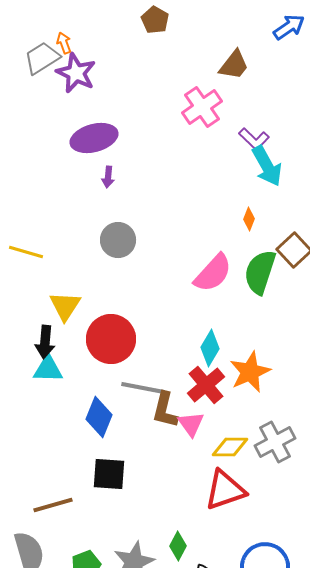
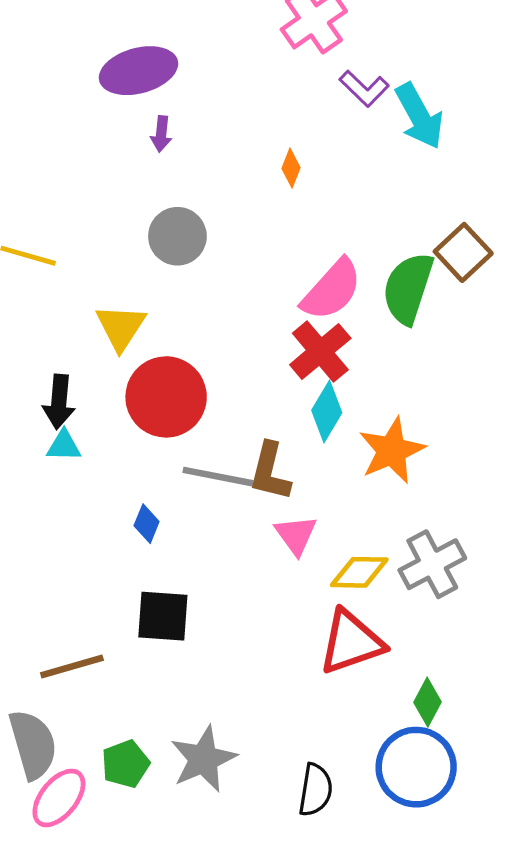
purple L-shape: (254, 139) -> (364, 88), moved
orange diamond: (249, 219) -> (291, 168), moved
yellow triangle: (65, 306) -> (121, 327), moved
cyan triangle: (48, 369) -> (64, 446), size x0.7
red cross: (206, 385) -> (320, 351), moved
brown L-shape: (165, 410) -> (270, 472), moved
blue diamond: (99, 417) -> (147, 524), size x0.6
green diamond: (178, 546) -> (427, 702), moved

